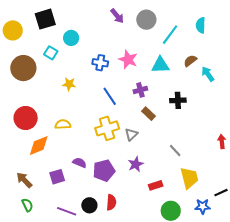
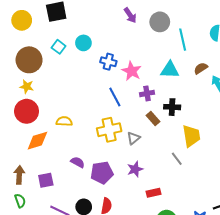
cyan line: (170, 35) -> (183, 40), turned -55
cyan circle: (71, 38) -> (83, 43), moved
pink star: (128, 59) -> (132, 71), moved
yellow star: (69, 84) -> (27, 87), moved
black cross: (178, 100) -> (172, 107), moved
purple square: (57, 177) -> (46, 180), moved
yellow trapezoid: (189, 178) -> (191, 136), moved
brown arrow: (24, 180) -> (19, 175), turned 42

